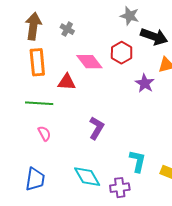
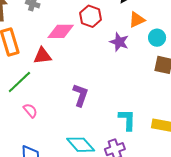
pink diamond: (89, 62) -> (61, 31), turned -40
green line: (39, 103) -> (19, 82), turned -36

